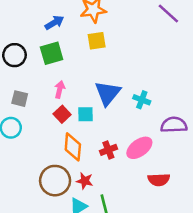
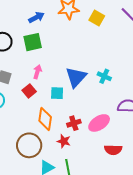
yellow square: (97, 41) -> (97, 18), moved, turned 35
cyan cross: (142, 100) -> (104, 76), moved
red square: (62, 114) -> (29, 91), moved
red star: (85, 181) -> (64, 141), moved

